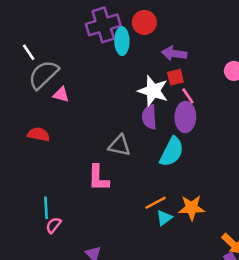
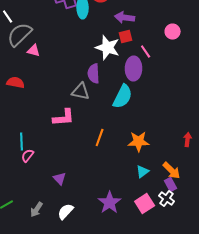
pink line: (188, 96) -> (146, 52), moved
purple semicircle: (149, 117) -> (94, 74), moved
pink L-shape: (98, 178) -> (64, 118), turned -95
orange line: (156, 203) -> (100, 138), moved, turned -42
cyan triangle: (164, 218) -> (143, 172), moved

